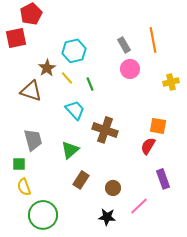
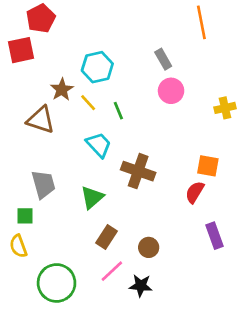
orange line: (153, 40) -> (201, 22), moved
yellow semicircle: (24, 187) -> (18, 246), moved
pink line: (139, 206) -> (112, 271), moved

